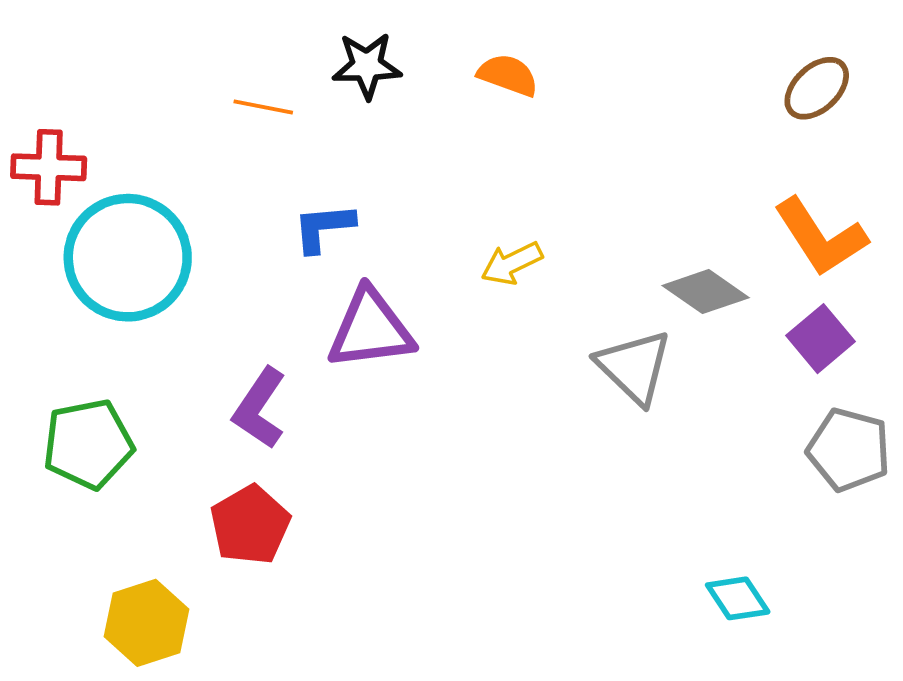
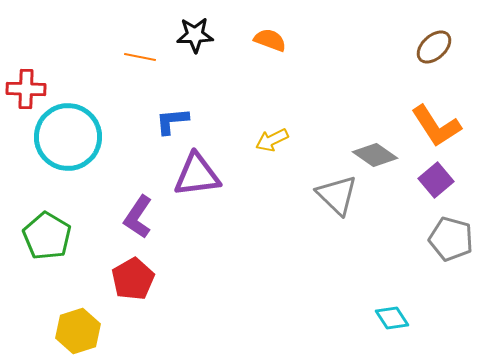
green pentagon: (88, 444) -> (47, 236), turned -30

